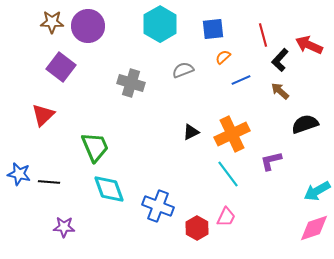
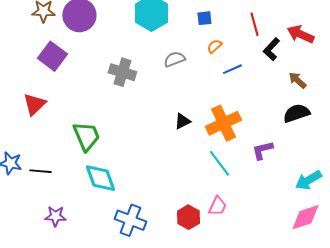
blue square: (213, 29) -> (204, 18), size x0.7
brown arrow: (280, 91) -> (297, 80), moved
blue cross: (158, 206) -> (130, 220), moved

